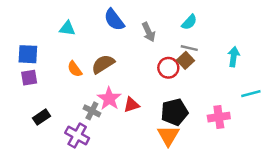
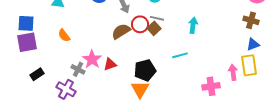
brown semicircle: (103, 64) -> (121, 31), moved
red circle: (168, 68) -> (140, 24), moved
purple square: (29, 78) -> (27, 42), size x1.5
cyan line: (251, 94) -> (180, 55), moved
pink cross: (219, 117) -> (211, 86), moved

